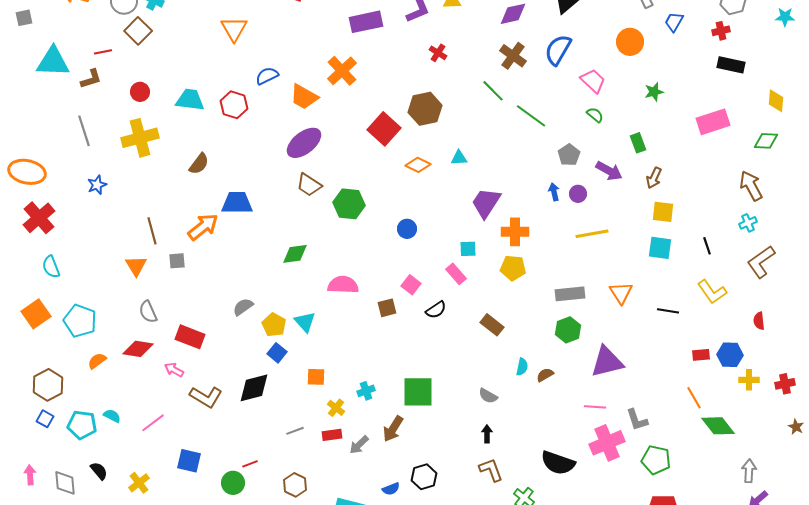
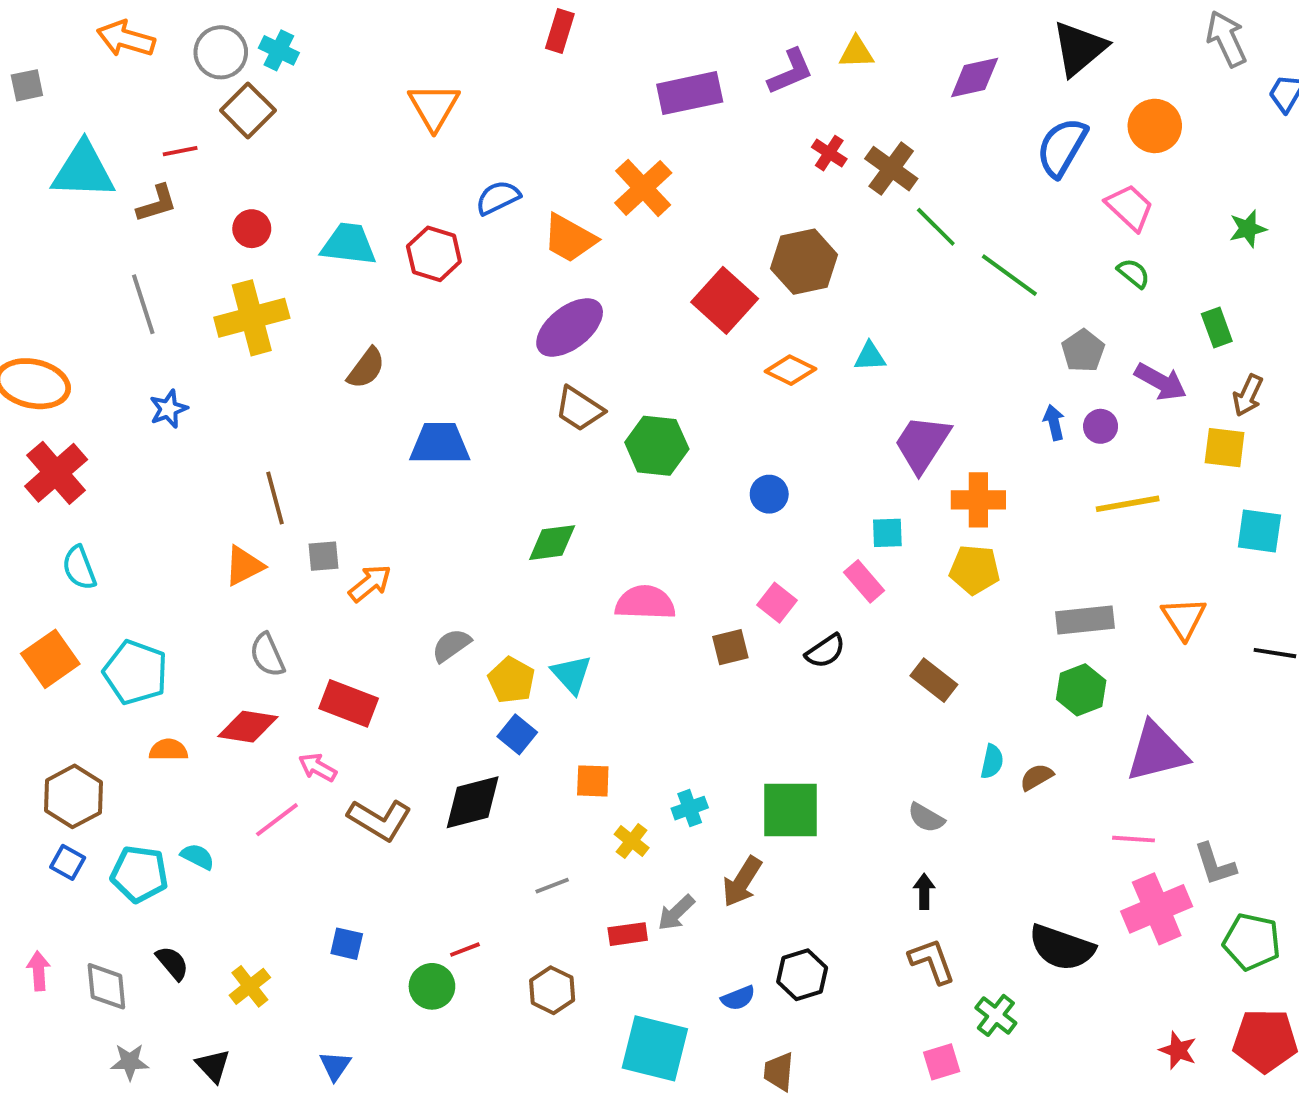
orange circle: (630, 42) -> (1155, 126), moved
brown cross: (513, 56) -> (891, 169), moved
yellow square: (663, 212) -> (1225, 448), moved
orange arrow: (203, 227) -> (370, 583), moved, size x0.7
orange triangle: (136, 266) -> (244, 566), turned 35
orange semicircle: (97, 361) -> (168, 750), turned 36
pink line: (153, 423) -> (277, 820), moved
red rectangle: (332, 435) -> (628, 934), moved
blue square: (189, 461) -> (347, 944), size x0.7

